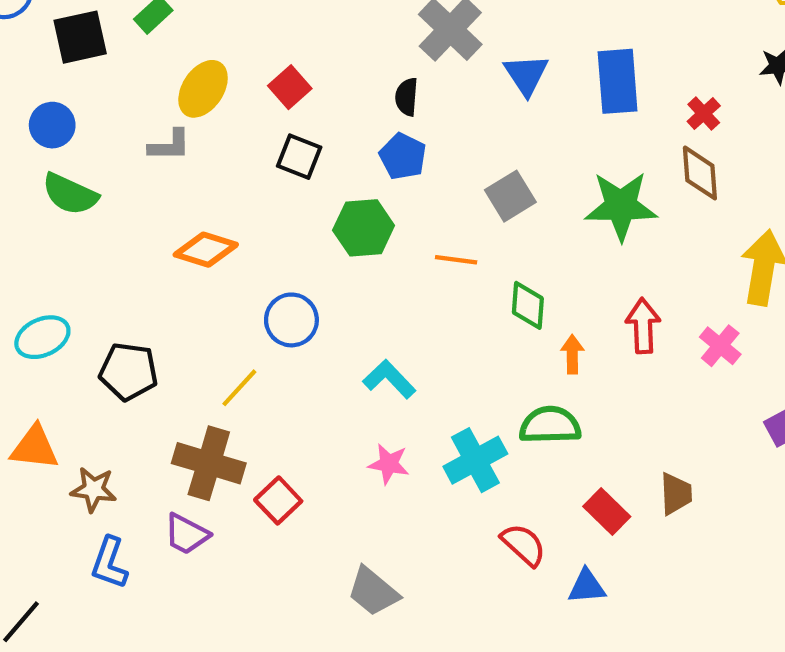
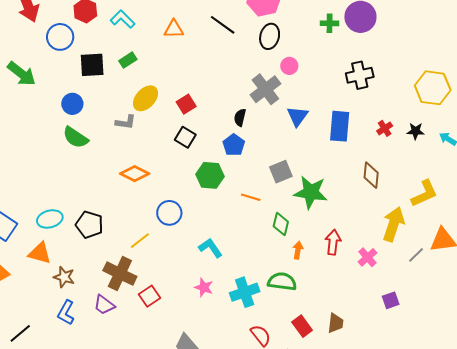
red cross: (704, 114) -> (385, 128), moved
green star: (621, 206) -> (311, 192), moved
cyan ellipse: (42, 337) -> (50, 219), moved

